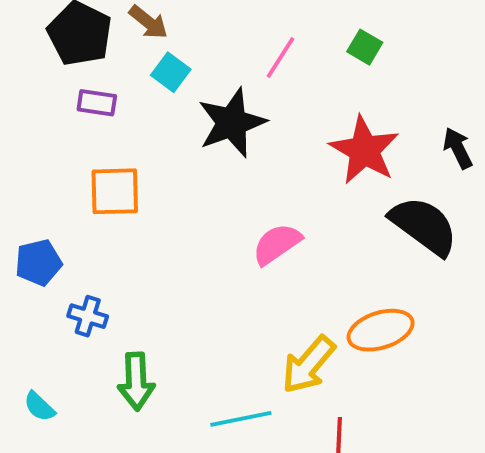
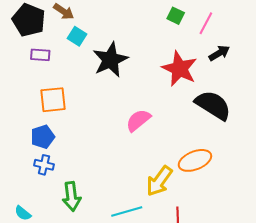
pink line: (280, 58) -> (206, 23), moved
black arrow: (458, 148) -> (219, 53), moved, turned 90
blue pentagon: (38, 263) -> (43, 137), moved

